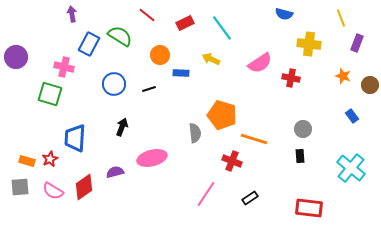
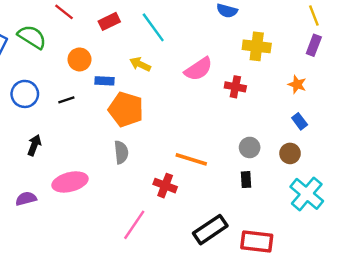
yellow line: (341, 18) -> (314, 15), moved
brown circle: (370, 85) -> (290, 153), moved
orange pentagon: (222, 115) -> (126, 109), moved
blue rectangle: (352, 116) -> (300, 121), moved
black rectangle: (250, 198) -> (210, 230), moved, size x1.8

